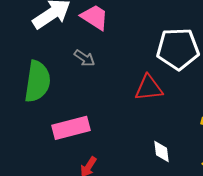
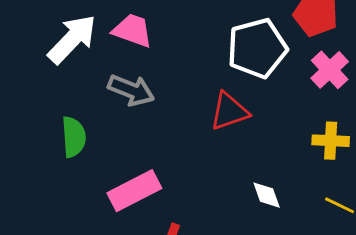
gray arrow: (84, 58) -> (131, 90), size x1.5
green semicircle: (37, 81) -> (74, 137), size x0.7

